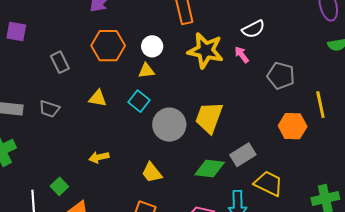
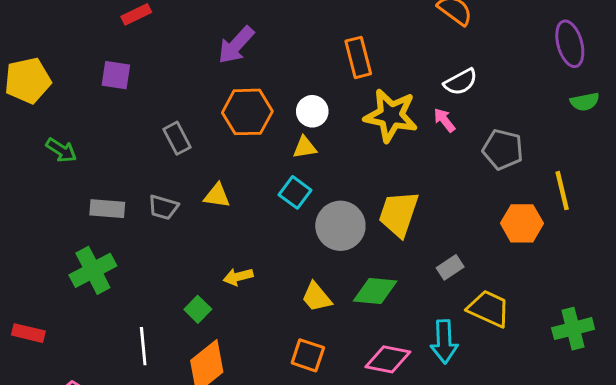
purple square: (16, 31) -> (116, 75), moved
yellow triangle: (98, 98) -> (217, 196), moved
gray rectangle: (243, 155) -> (450, 267), size x0.7
green diamond: (210, 169) -> (375, 291), moved
green square: (59, 186) -> (198, 309), moved

